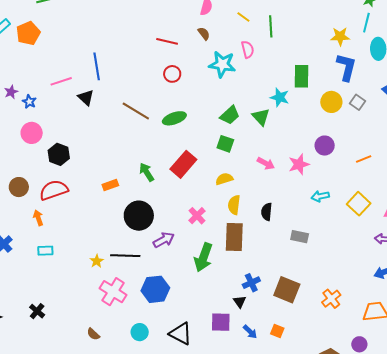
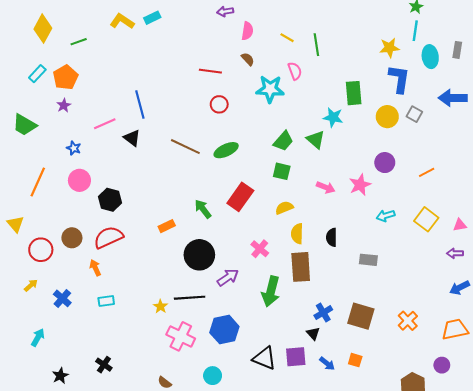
purple star: (11, 92) -> (64, 105), moved
black triangle: (181, 334) -> (264, 358), moved

